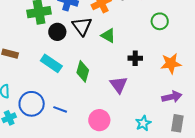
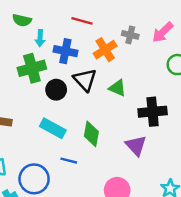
black cross: (135, 58) -> (153, 112), size x1.6
blue line: (60, 109) -> (69, 161), moved

